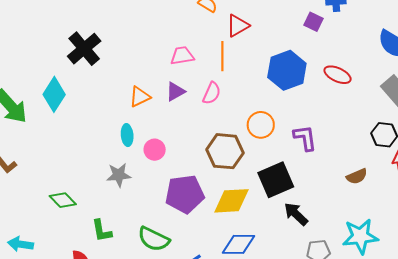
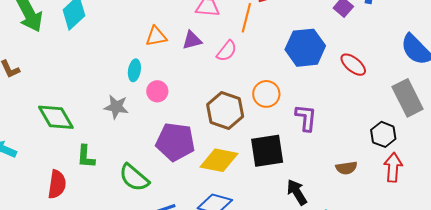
green diamond: (63, 200) -> (56, 117), size x1.4
black arrow: (296, 214) -> (297, 192), moved

